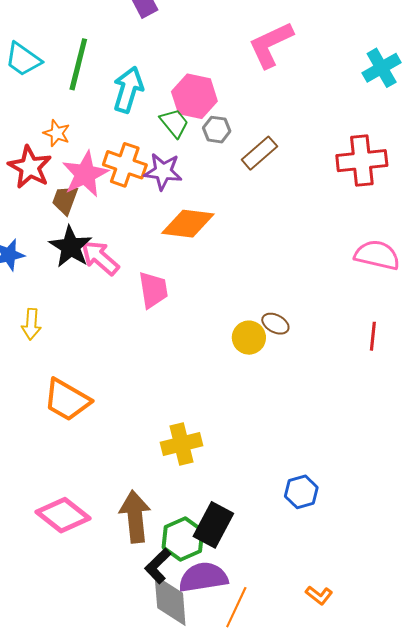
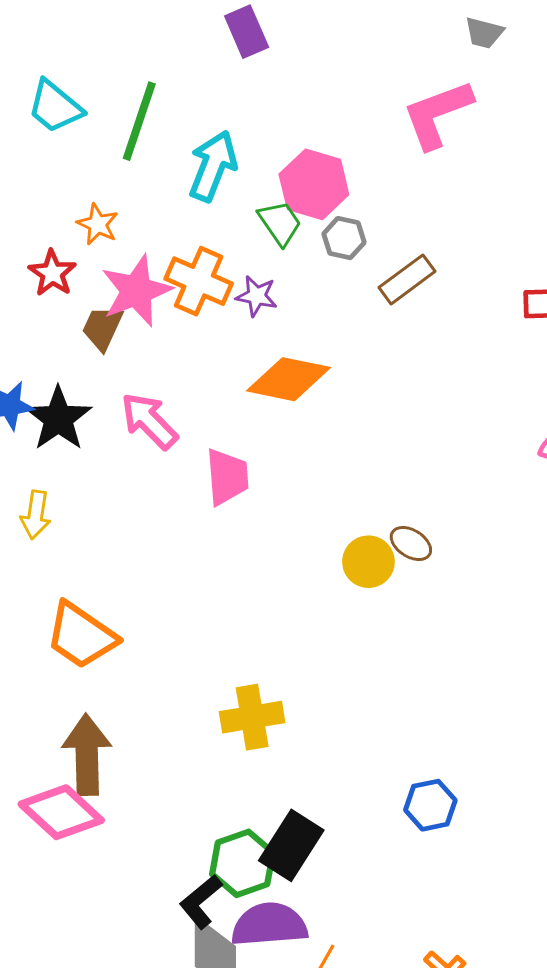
red star: (30, 167) -> (52, 273), size x0.7
purple star: (163, 171) -> (257, 296), size x0.7
black star: (71, 247) -> (58, 419), moved
brown arrow: (135, 517) -> (87, 755), moved

